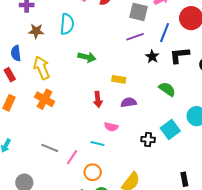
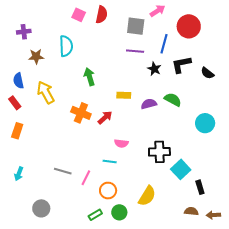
purple line: (135, 37) -> (135, 51), turned 30
green arrow: (87, 57) -> (89, 77), turned -114
orange cross: (45, 99) -> (81, 113), moved
red arrow: (98, 99) -> (105, 118), turned -119
purple semicircle: (129, 102) -> (149, 104), moved
cyan square: (170, 130) -> (181, 169), moved
black cross: (148, 139) -> (159, 152), size x1.5

